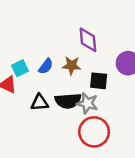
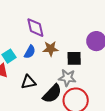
purple diamond: (88, 40) -> (35, 28), moved
black semicircle: (68, 101) -> (52, 94), moved, turned -35

